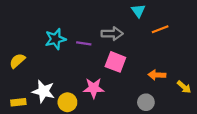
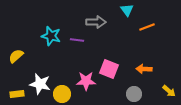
gray arrow: (112, 34) -> (96, 22), moved
cyan star: (55, 39) -> (51, 36), turned 30
pink square: (115, 62) -> (109, 69), moved
yellow arrow: (184, 87) -> (169, 91), moved

